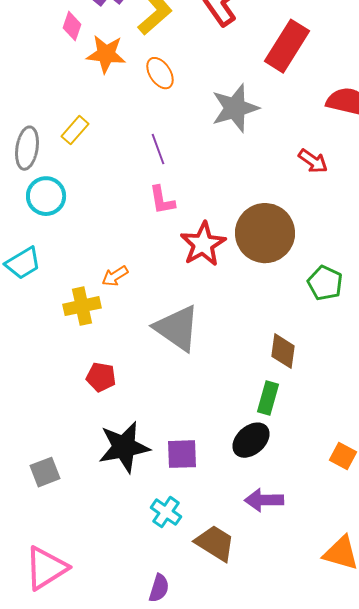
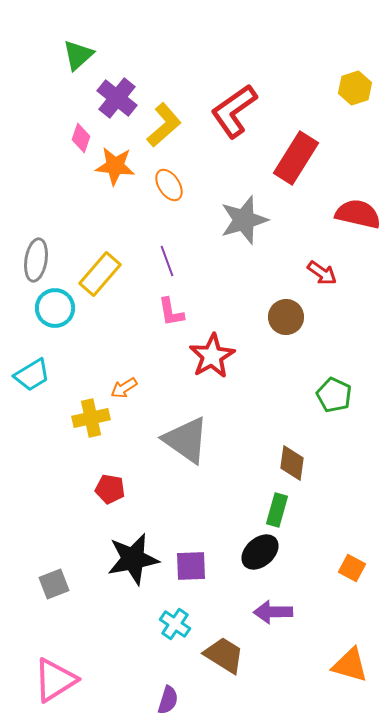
yellow rectangle: (75, 130) -> (100, 274), moved, size x1.5
brown circle: (265, 233) -> (286, 317), moved, size x0.6

